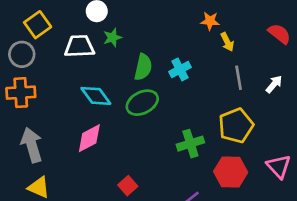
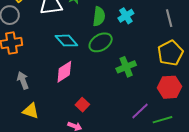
green cross: (190, 144) -> (126, 67), moved
gray arrow: (32, 145) -> (23, 80), size x0.7
red square: (128, 186) -> (82, 105), moved

